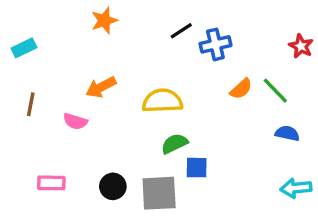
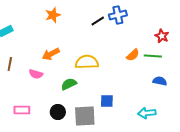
blue cross: (215, 44) -> (118, 15), moved
red star: (301, 46) -> (162, 36), moved
green line: (275, 91) -> (153, 56), turned -42
green semicircle: (174, 144) -> (69, 84), moved
cyan arrow: (296, 188) -> (147, 113), moved

